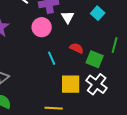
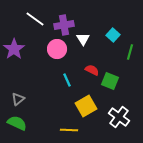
green line: (115, 45) -> (130, 52), moved
yellow square: (71, 84) -> (86, 106), turned -30
white cross: (97, 84) -> (119, 117), moved

